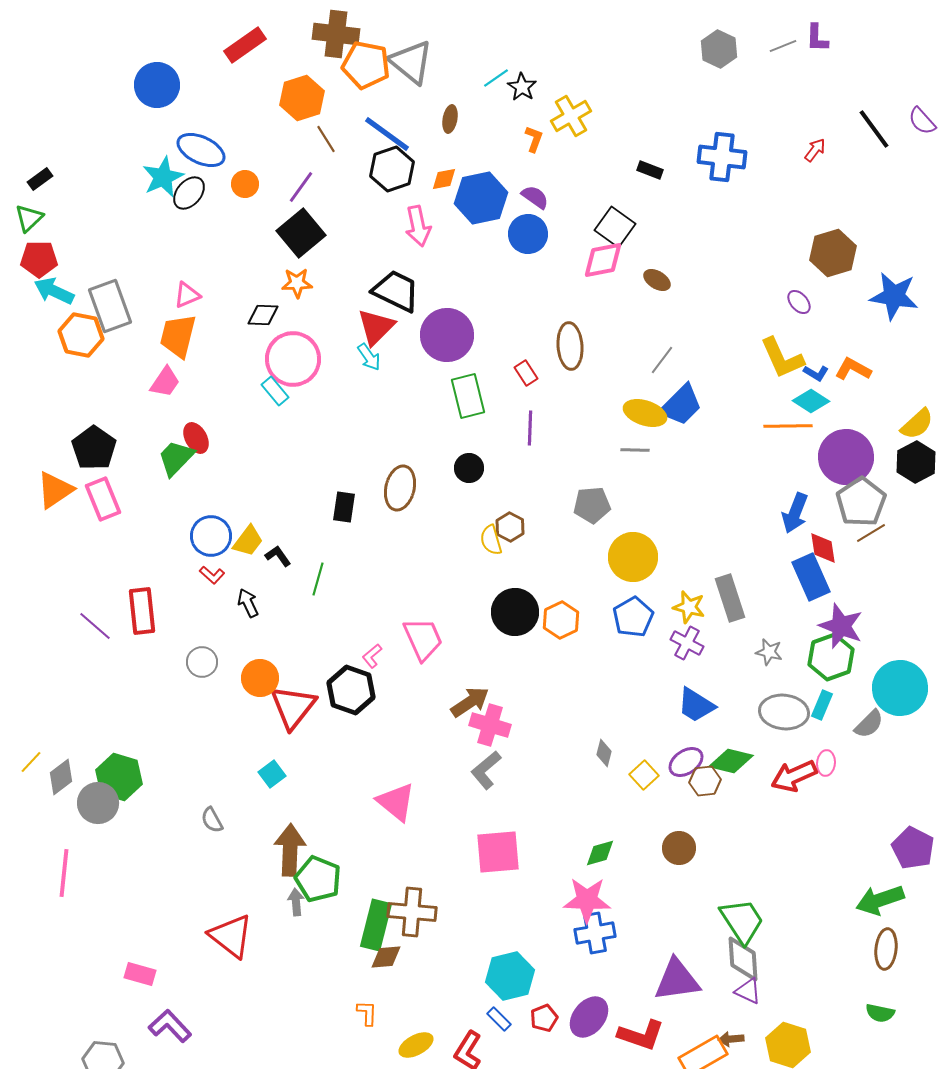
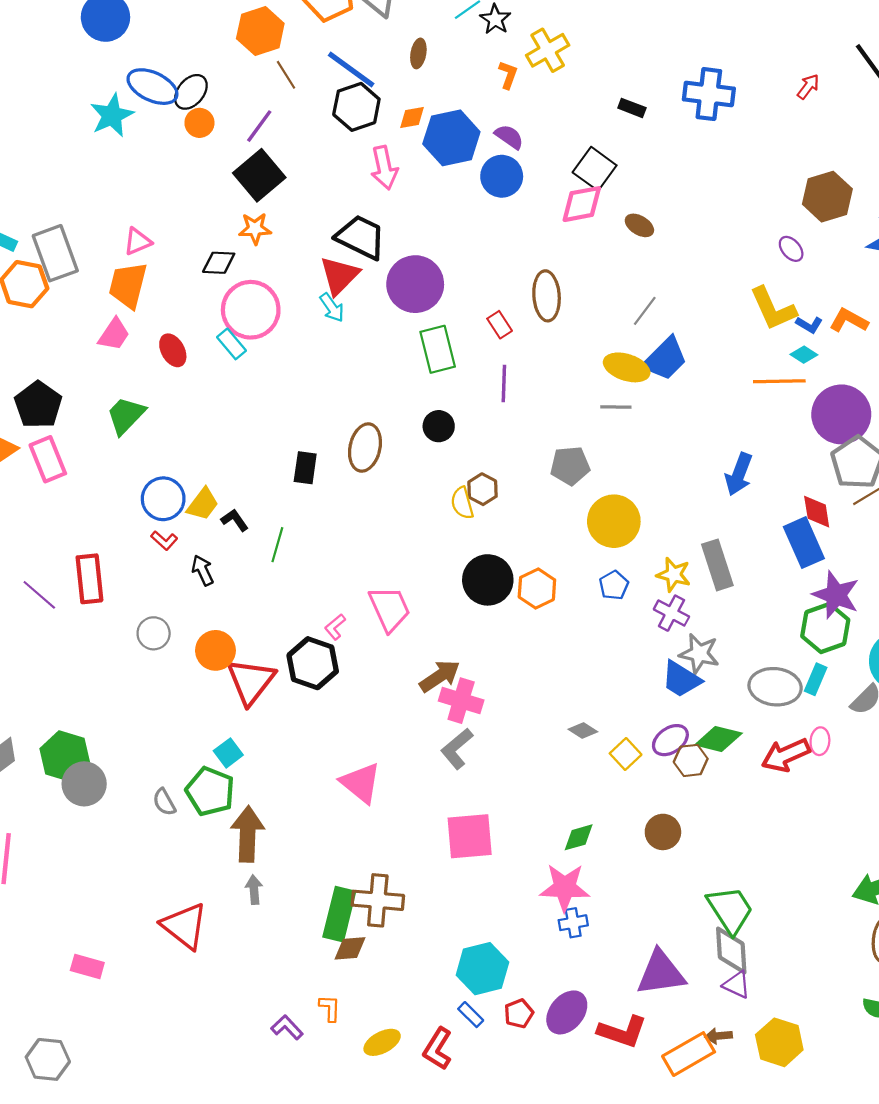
black ellipse: (189, 193) -> (191, 92), moved
cyan diamond: (811, 401) -> (804, 355), size x0.7
red ellipse: (196, 438) -> (173, 350), moved
blue arrow: (795, 513) -> (739, 474), moved
blue pentagon: (633, 617) -> (614, 585), size x0.7
gray star: (769, 652) -> (699, 654), moved, size x1.4
gray diamond: (604, 753) -> (583, 730), turned -72
gray circle: (98, 803) -> (84, 784), moved
green pentagon: (318, 879) -> (210, 791), moved
blue cross: (595, 933) -> (573, 923), size x0.7
purple L-shape: (170, 1026) -> (287, 1027), moved, size x0.7

